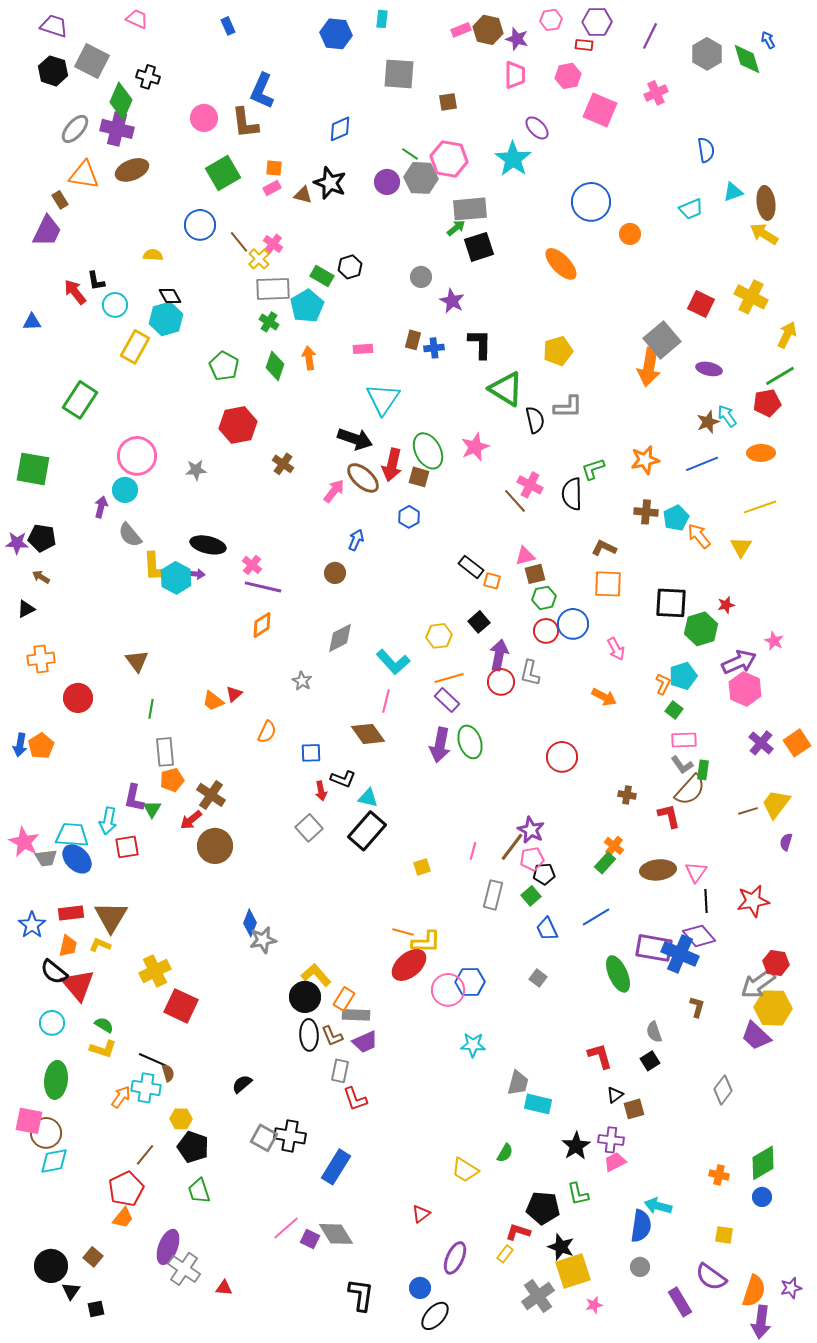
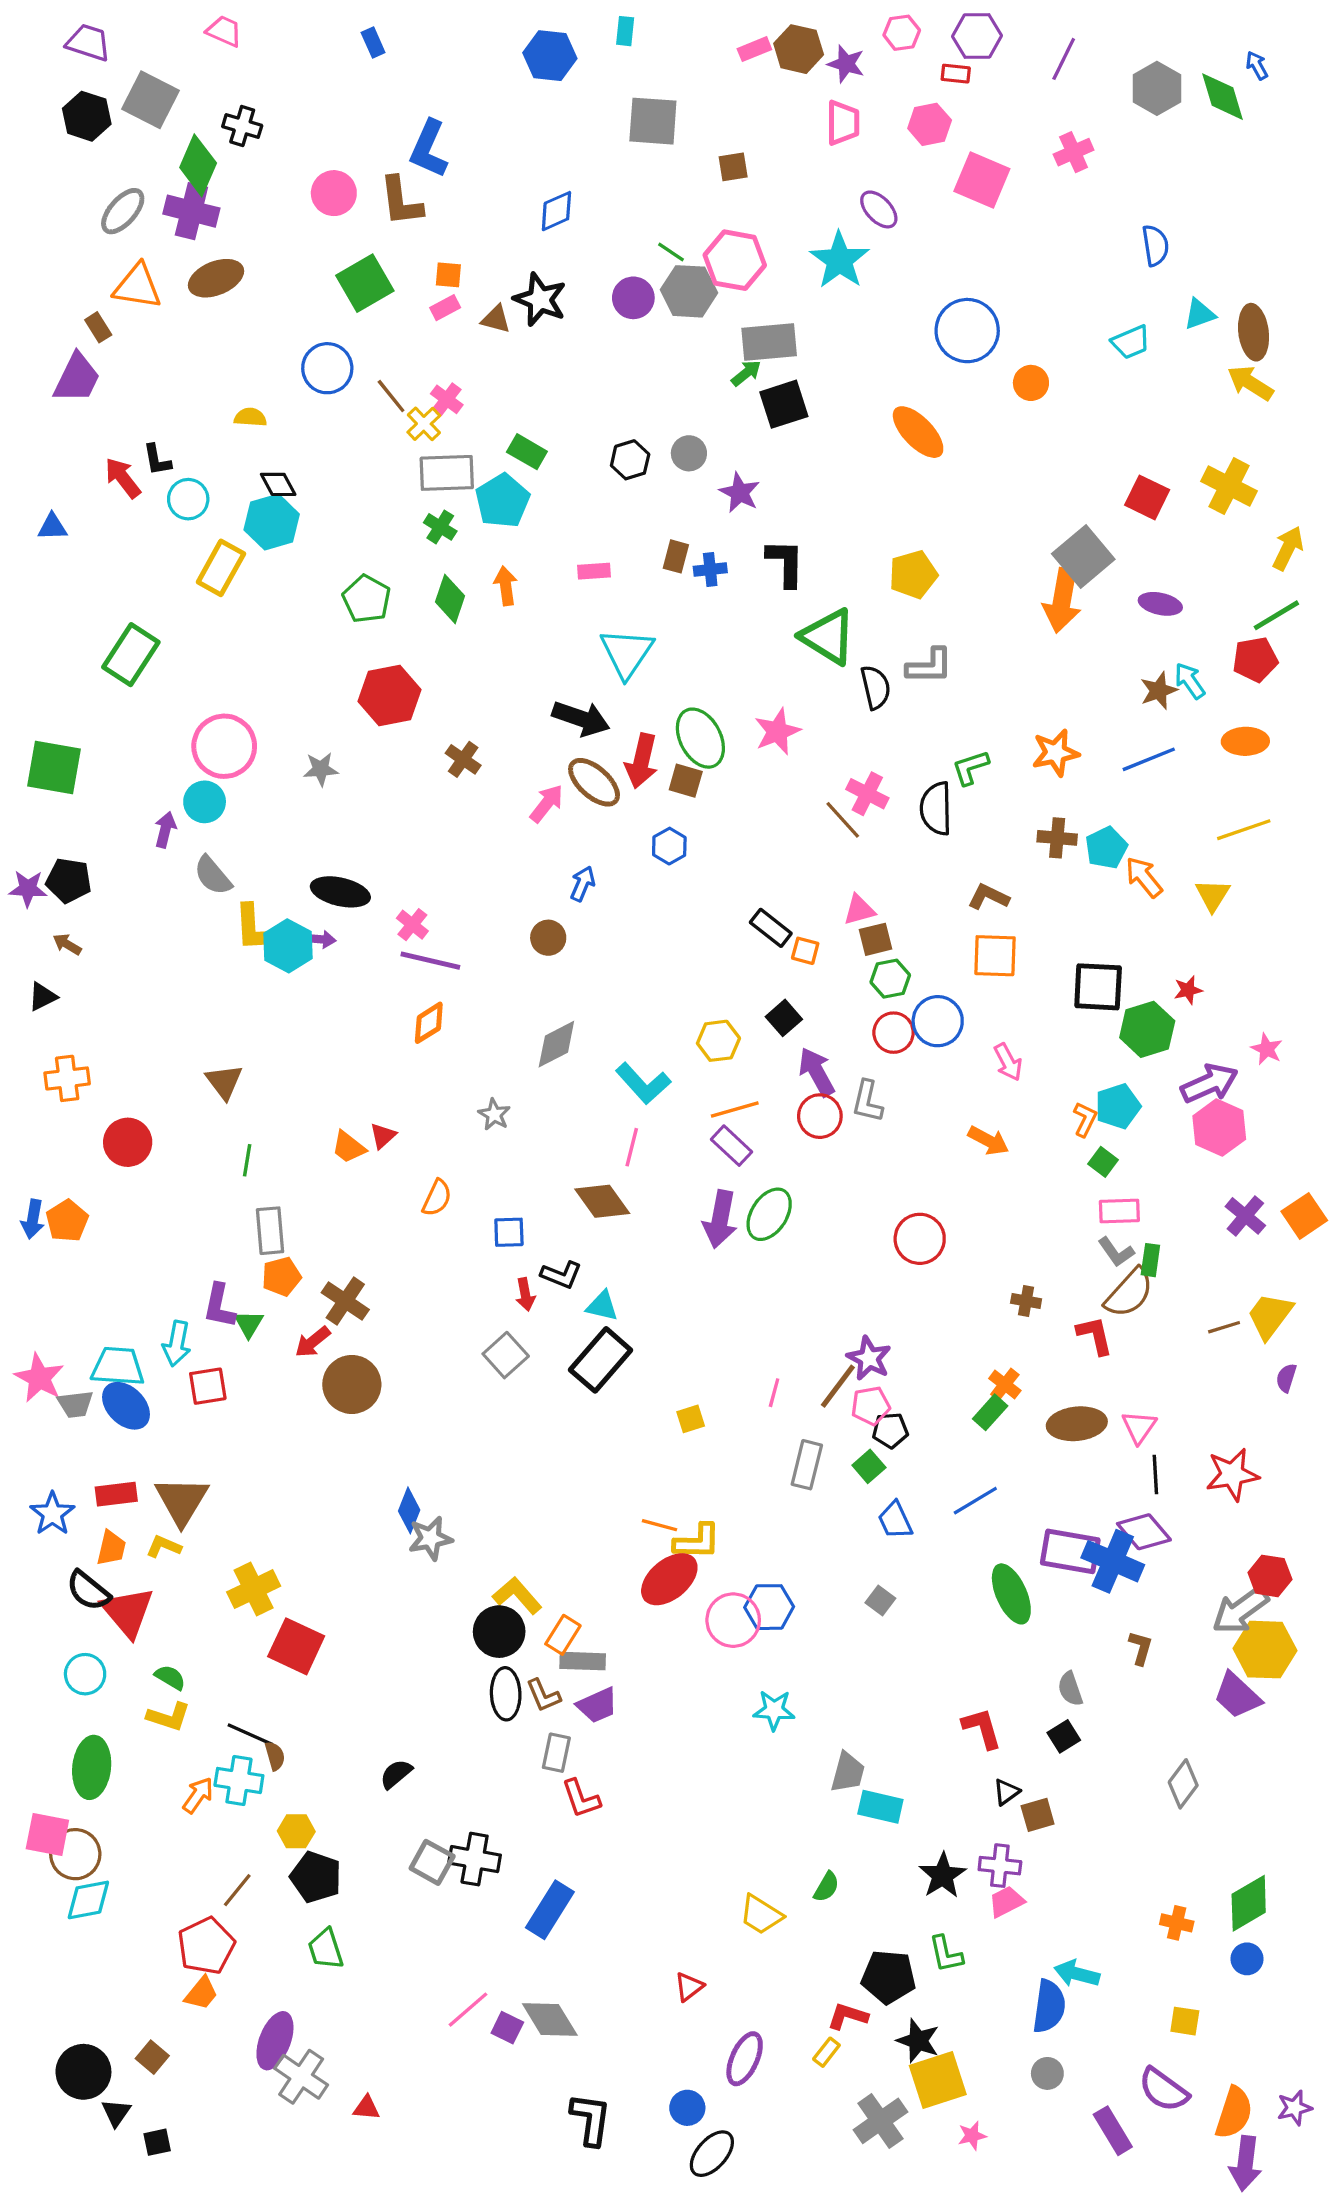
black hexagon: (350, 267) -> (630, 460), moved
purple arrow: (499, 655) -> (817, 1072), turned -40
green ellipse: (470, 742) -> (769, 1214), turned 52

